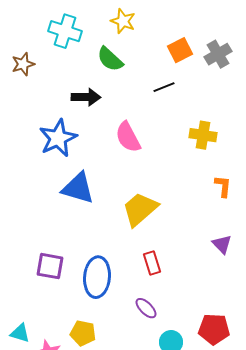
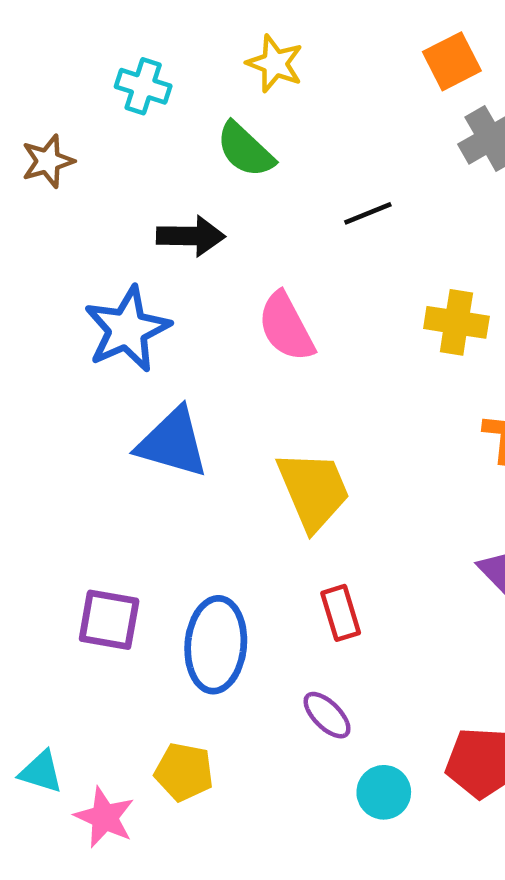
cyan cross: (65, 31) -> (143, 86), size x0.7
orange square: (180, 50) -> (452, 61), moved
yellow trapezoid: (140, 209) -> (313, 490), turned 108

